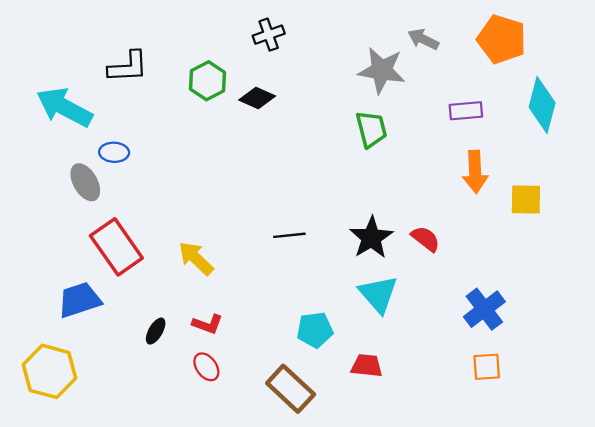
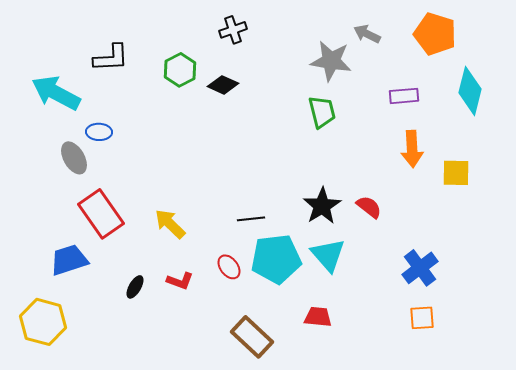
black line: (289, 235) -> (251, 219), moved
cyan pentagon: (315, 330) -> (276, 259), moved, size x1.6
red ellipse: (206, 367) -> (229, 267), moved

